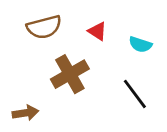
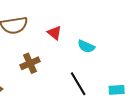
brown cross: (70, 74) -> (30, 63), size x0.7

